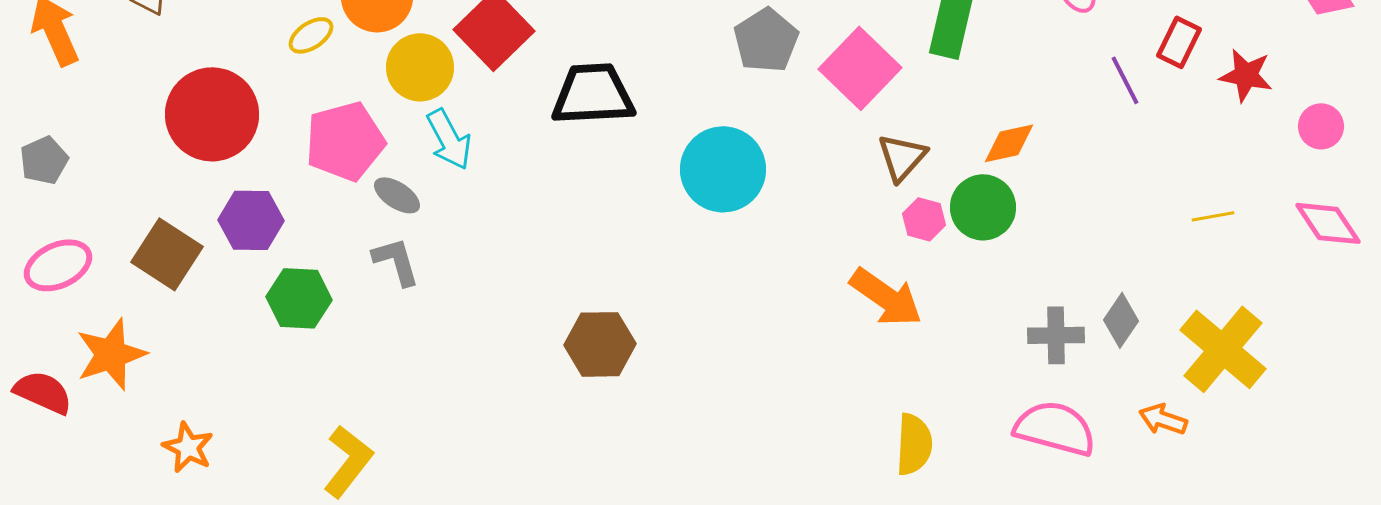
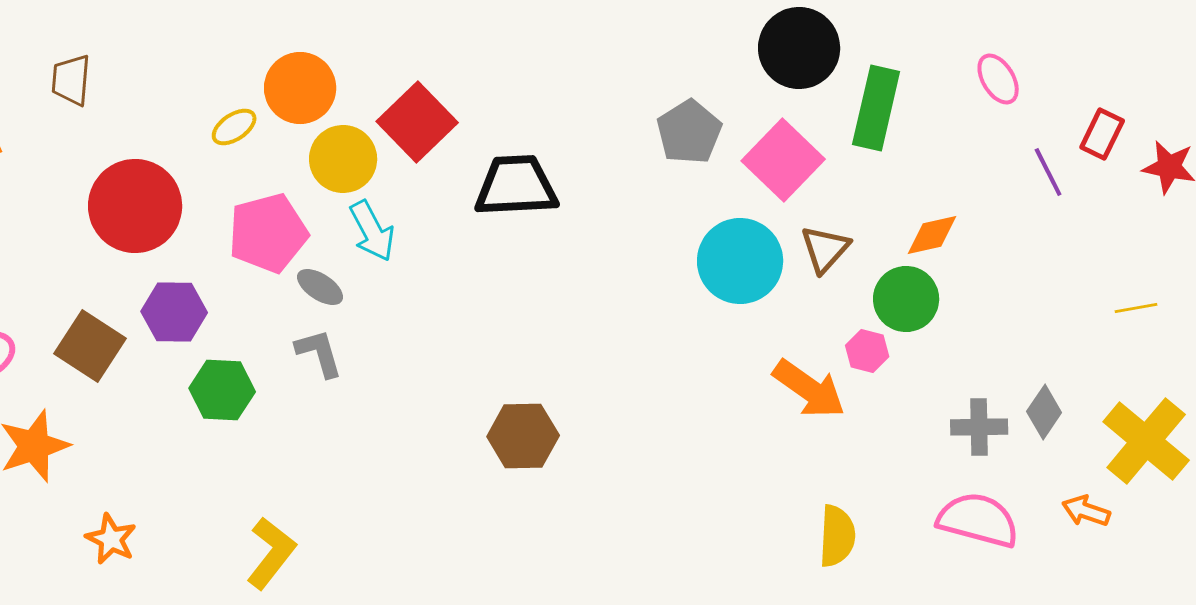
cyan circle: (723, 169) -> (740, 261), moved
pink hexagon: (924, 219) -> (867, 351), moved

